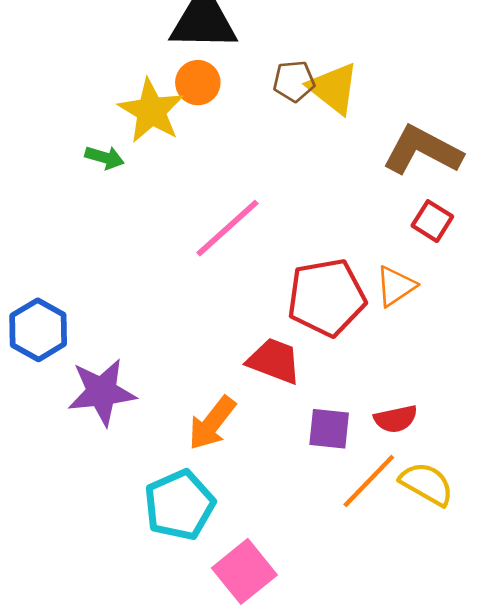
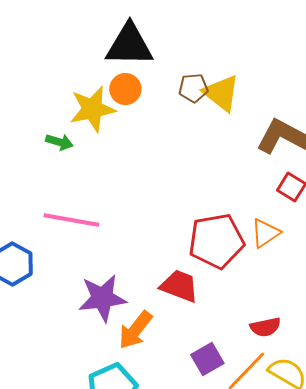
yellow star: (151, 111) -> (92, 109), turned 30
pink line: (227, 228) -> (71, 220), moved, turned 52
purple star: (102, 392) -> (102, 298), moved
purple square: (329, 429) -> (207, 359), moved, turned -36

